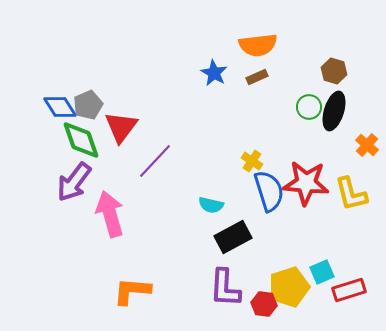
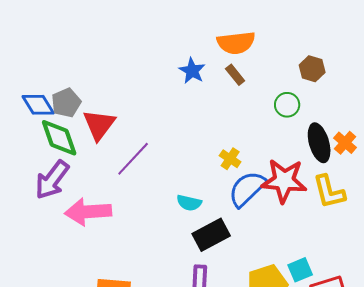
brown rectangle: (257, 77) -> (235, 75), turned 75
black ellipse: (334, 111) -> (319, 143), moved, turned -33
blue semicircle: (269, 191) -> (247, 189), turned -117
pink arrow: (110, 214) -> (88, 212), turned -78

